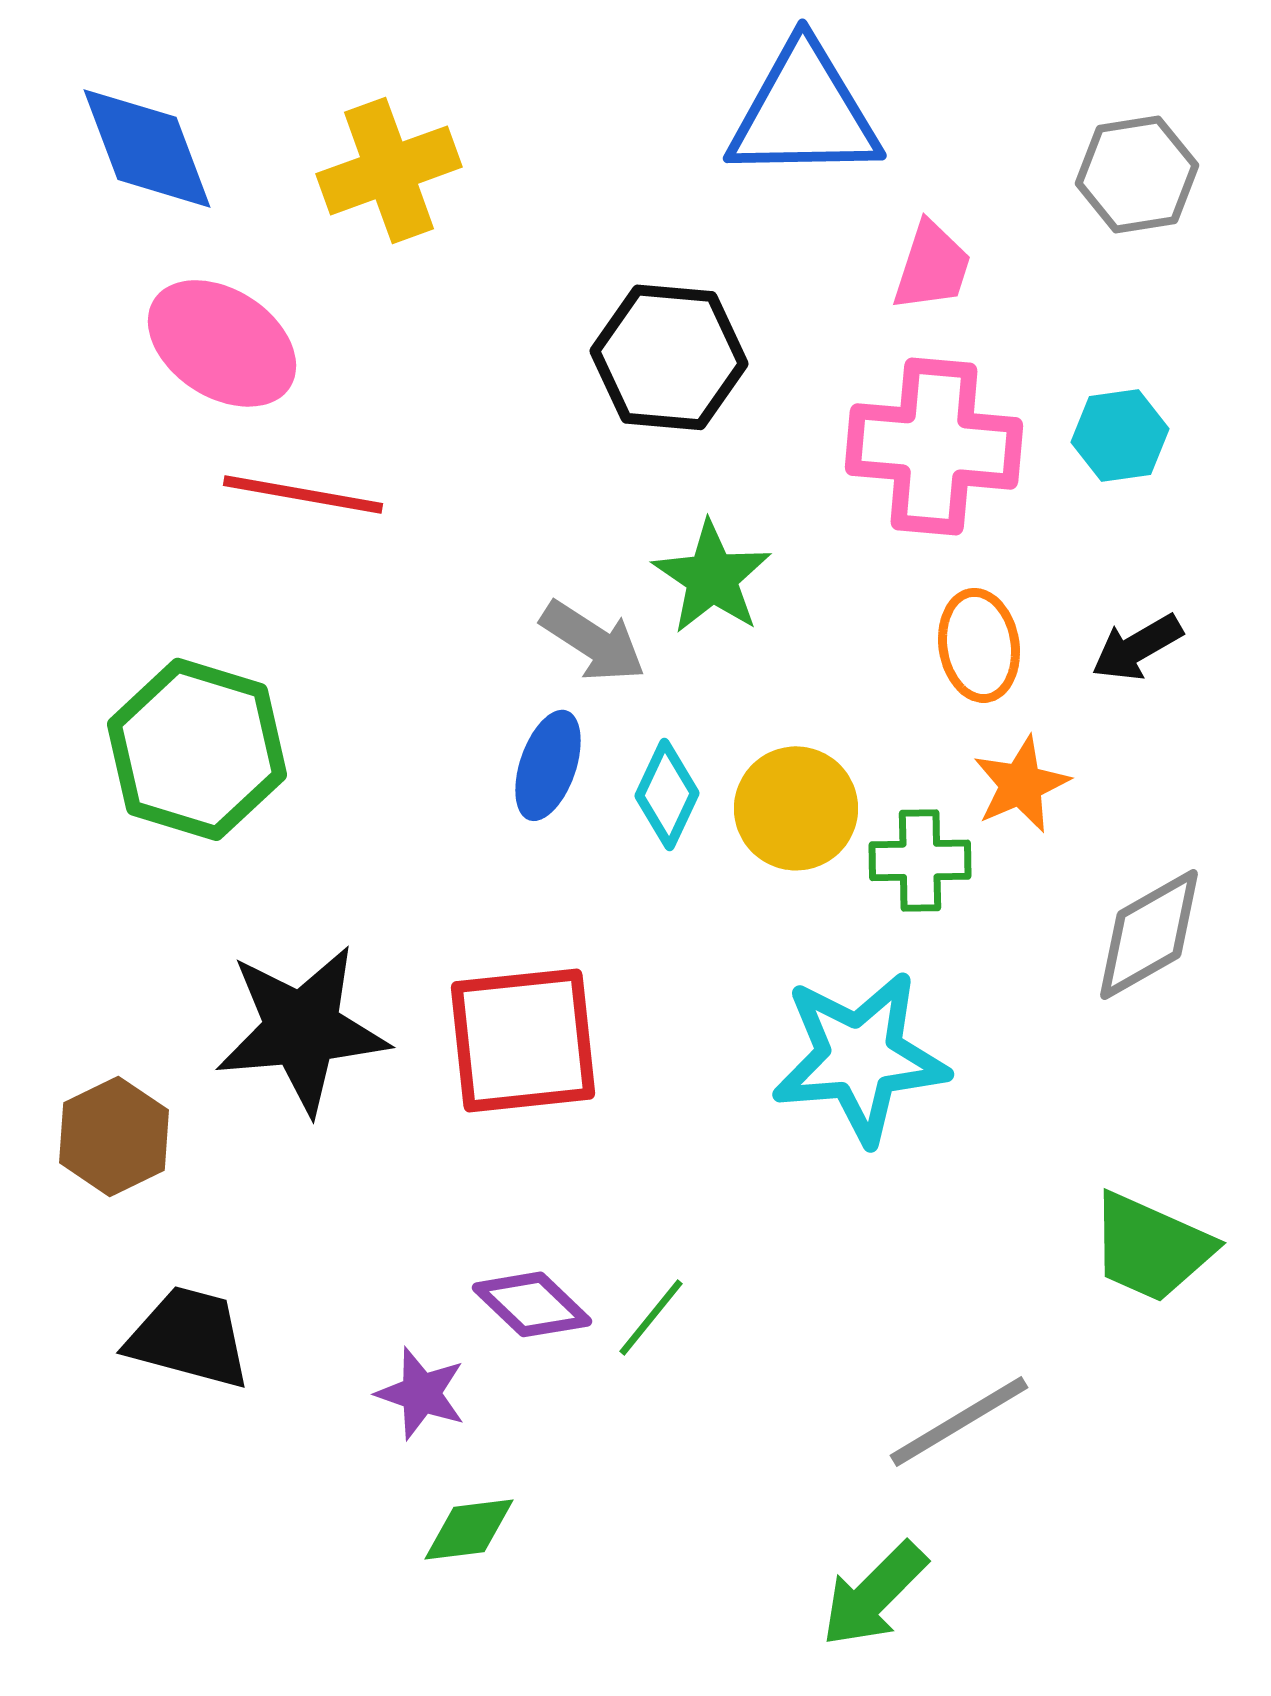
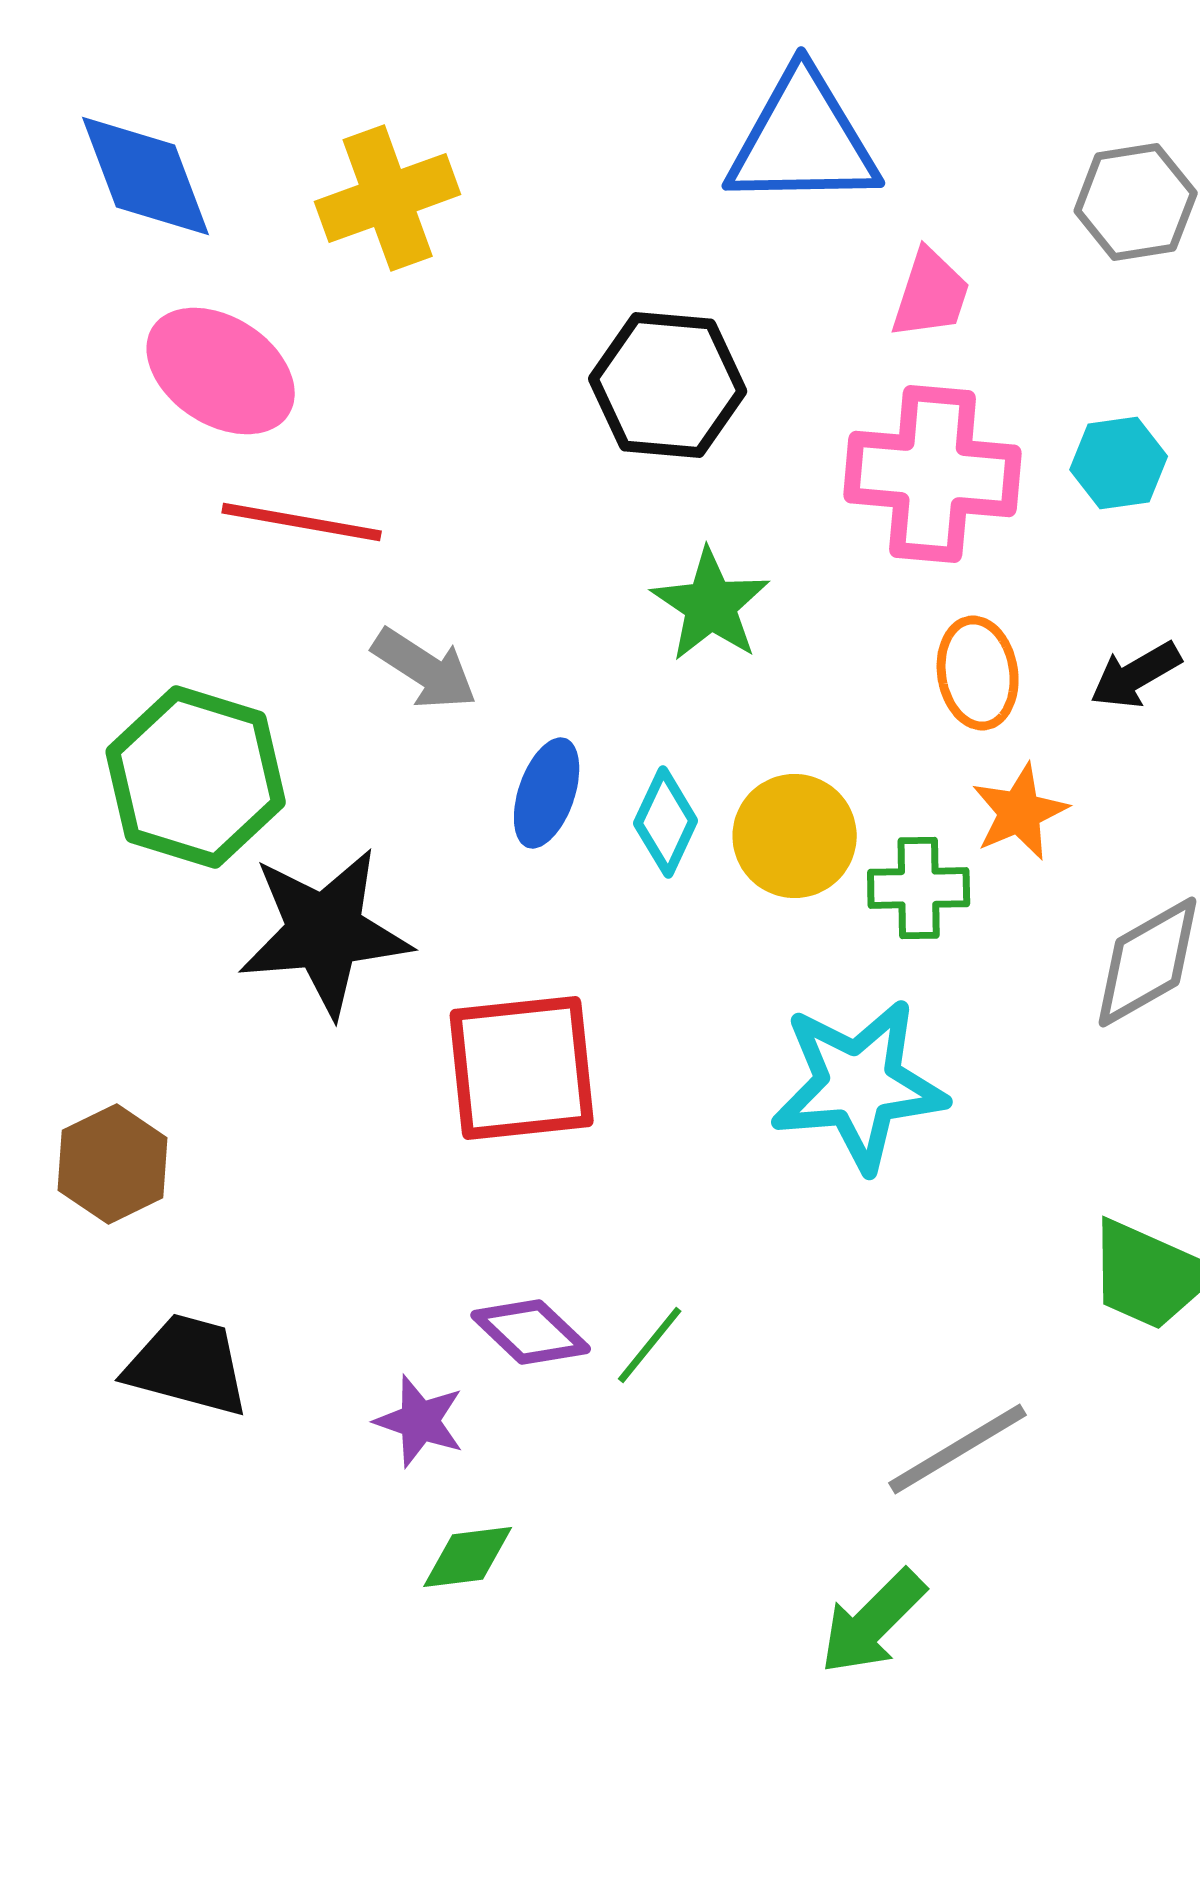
gray arrow: (593, 641) -> (425, 669), moved
black star: (302, 1029) -> (325, 932), moved

